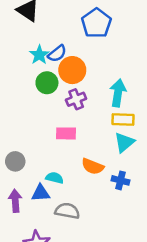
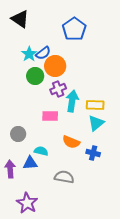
cyan arrow: (118, 93) -> (72, 101), moved
gray circle: (15, 161) -> (18, 134), moved
gray semicircle: (67, 211) -> (64, 177), moved

